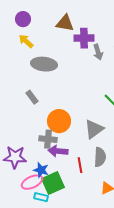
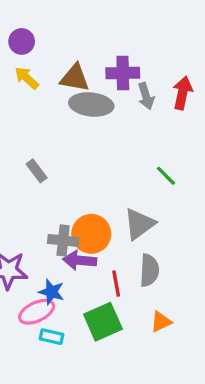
brown triangle: (65, 23) -> (75, 78), moved
gray ellipse: (44, 64) -> (91, 104), moved
orange circle: (59, 121) -> (91, 234), moved
green square: (53, 183) -> (103, 322), moved

